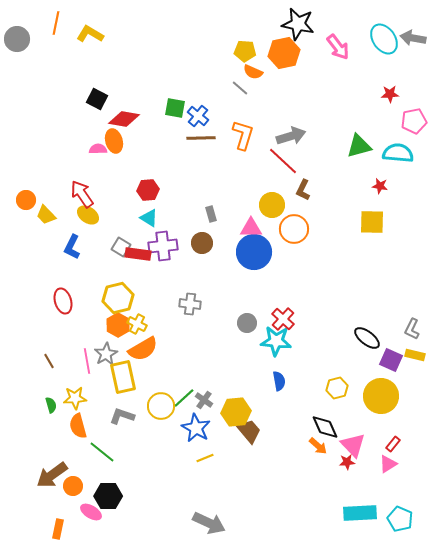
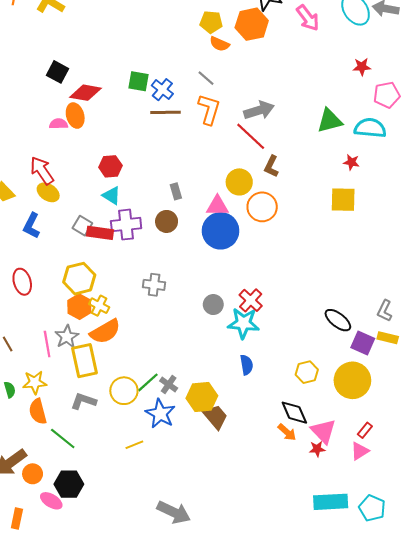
gray line: (240, 88) -> (206, 78), moved
yellow line: (205, 458) -> (134, 445), moved

